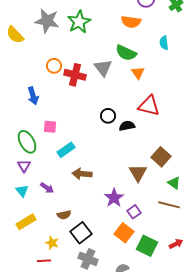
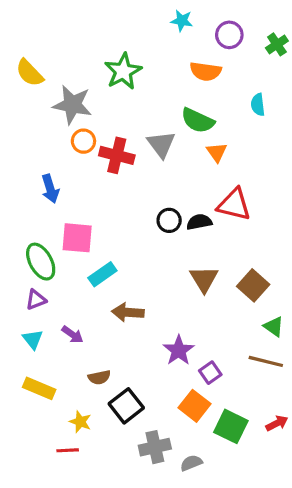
gray star: (47, 21) -> (72, 105), moved
yellow semicircle: (15, 35) -> (30, 73), moved
black semicircle: (127, 126) -> (199, 222), moved
pink square: (50, 127) -> (77, 238), size x1.5
purple triangle: (24, 166) -> (36, 300), turned 40
brown triangle: (138, 173) -> (204, 279), moved
yellow rectangle: (26, 222) -> (39, 388), turned 54
gray cross: (88, 259) -> (155, 447), moved, turned -36

